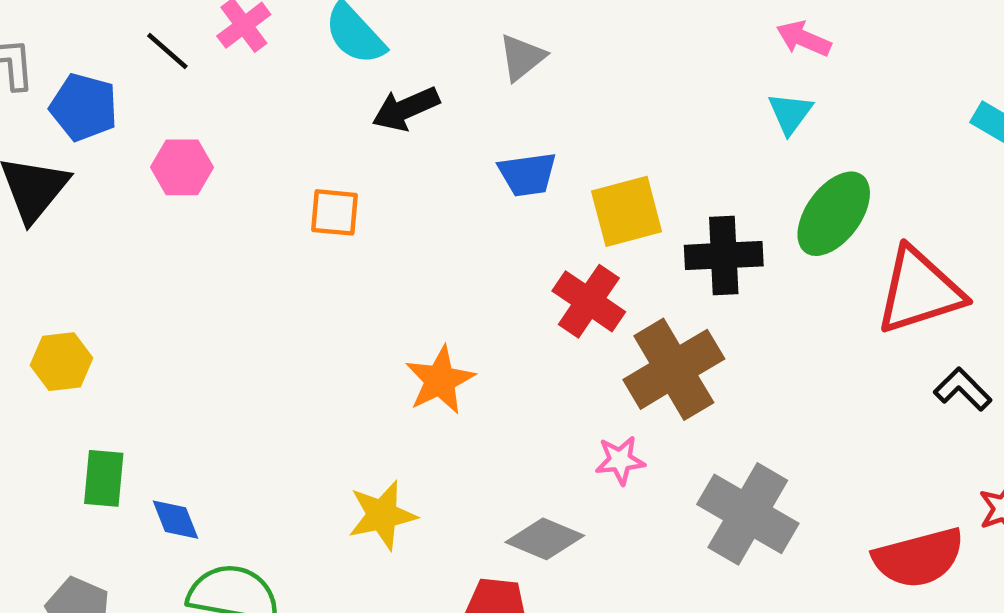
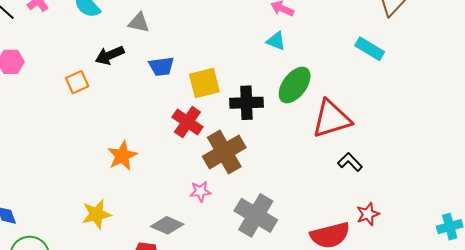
gray triangle: (522, 57) -> (139, 23), moved, turned 50
black arrow: (406, 109) -> (110, 55), moved
cyan triangle: (790, 113) -> (276, 41), turned -45
orange square: (334, 212) -> (77, 82), turned -30

